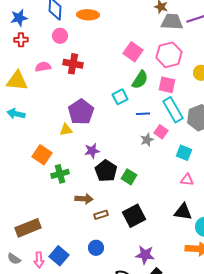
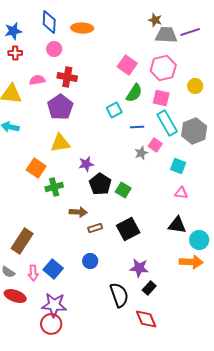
purple pentagon: (81, 112) -> (60, 107), moved
yellow triangle: (66, 130) -> (60, 143), size x1.5
brown rectangle: (28, 228) -> (22, 241), turned -35

